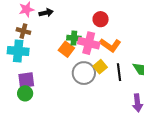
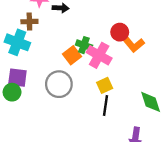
brown cross: (23, 31) -> (29, 22), turned -32
orange L-shape: (110, 45) -> (132, 43), moved
black line: (119, 72) -> (105, 105), moved
gray circle: (84, 73) -> (59, 84), moved

